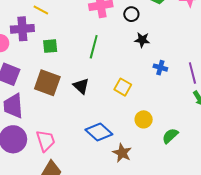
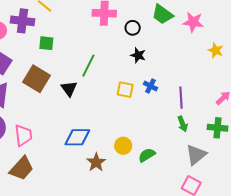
green line: (94, 47) -> (88, 66), moved
yellow square: (123, 87) -> (125, 90), moved, turned -30
yellow circle: (144, 119) -> (123, 146), moved
blue diamond: (99, 132) -> (77, 137), turned -52

